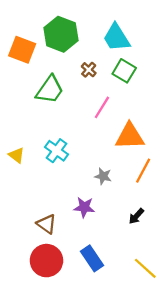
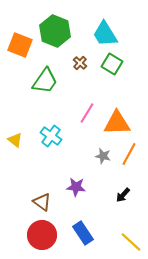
pink line: (102, 107) -> (87, 113), moved
gray star: (103, 176) -> (103, 156), moved

